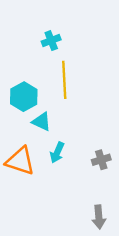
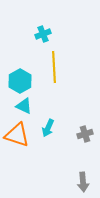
cyan triangle: (42, 122) -> (24, 106), moved

